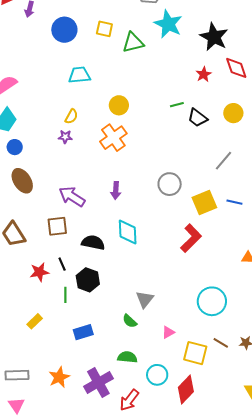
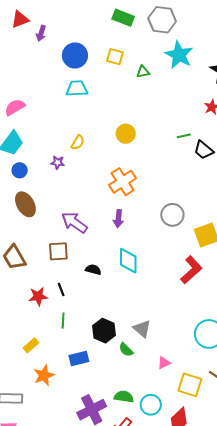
green triangle: (133, 43) -> (143, 72), size x0.6
cyan trapezoid: (79, 75) -> (77, 89), moved
purple star: (65, 137) -> (58, 162), moved
orange cross: (113, 138) -> (123, 182), moved
black semicircle: (93, 243) -> (93, 270), size x0.7
black hexagon: (88, 280) -> (104, 331), moved
gray triangle: (145, 299) -> (142, 329), turned -30
green semicircle: (127, 357) -> (124, 397), moved
orange star: (59, 377) -> (44, 375), moved

